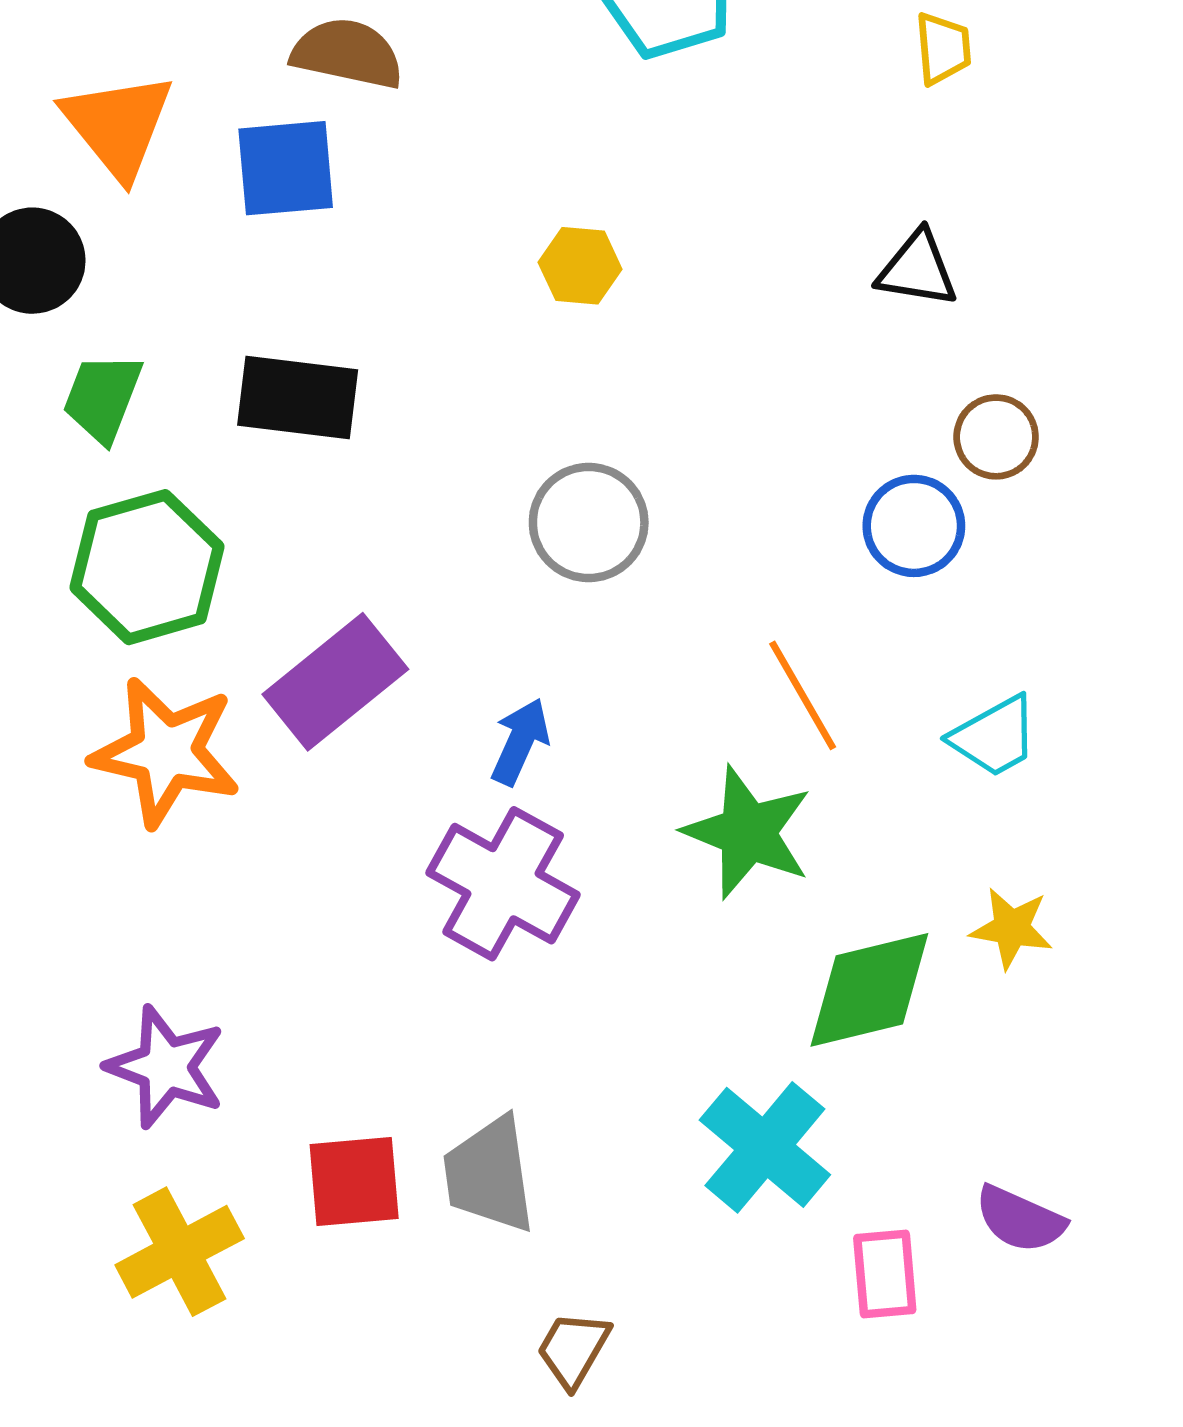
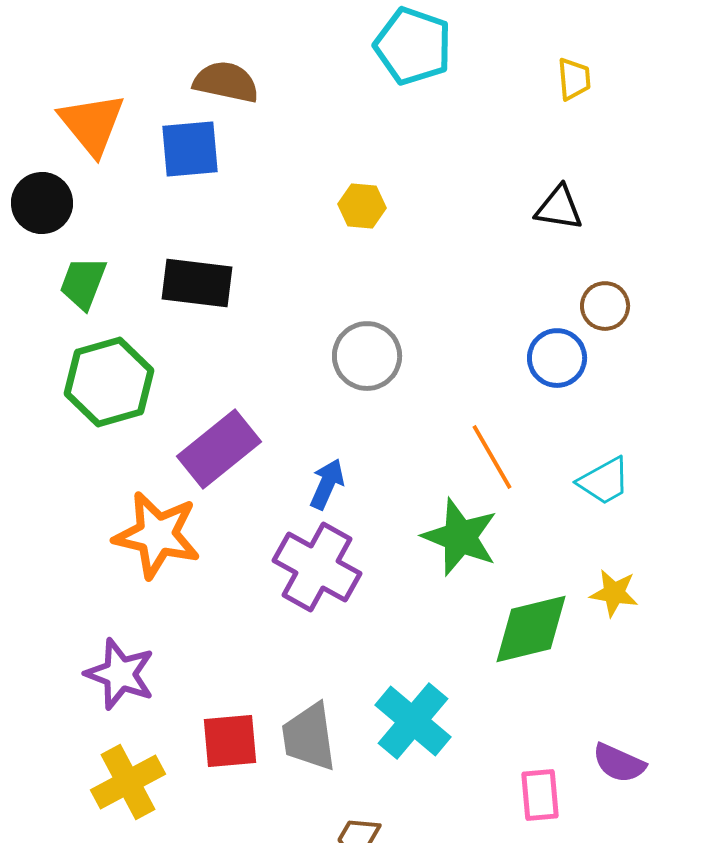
orange star: (166, 752) -> (157, 535), moved
cyan cross: (765, 1147) -> (413, 721), moved

